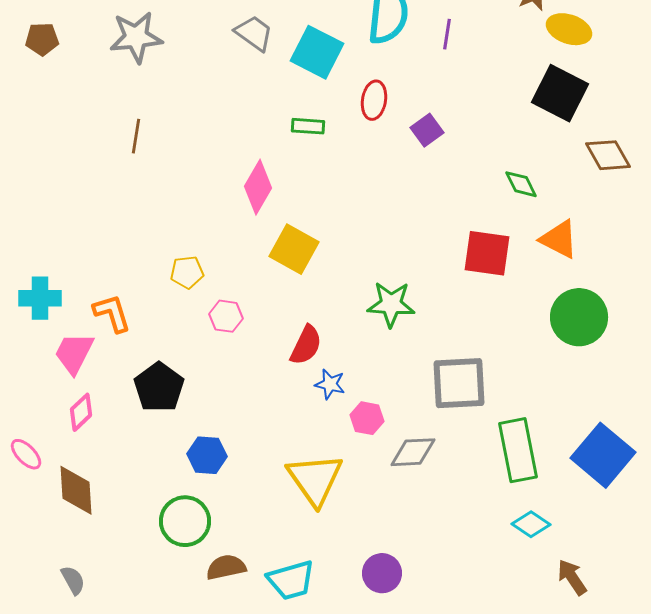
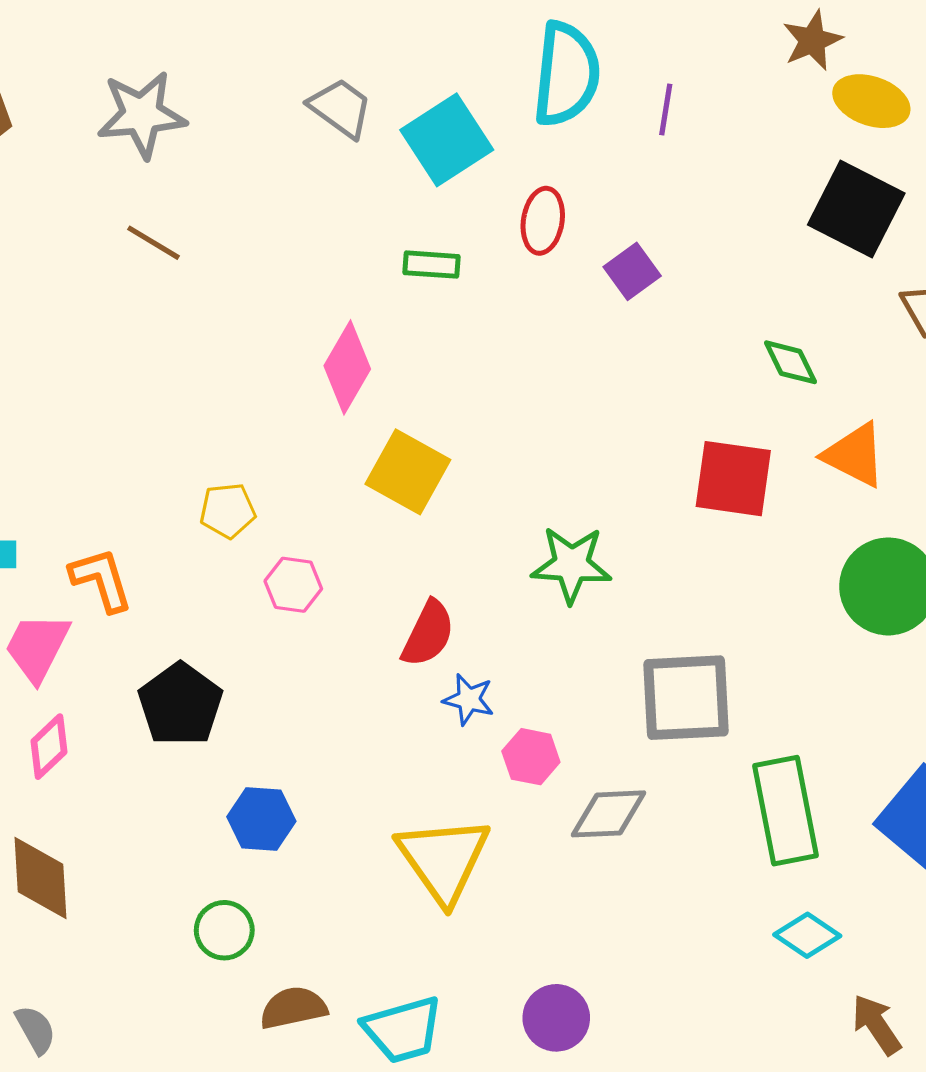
cyan square: (317, 52) -> (447, 140), turned 30
brown line: (136, 136) -> (153, 243), moved, turned -68
green circle: (185, 521) -> (224, 930), size x0.7

